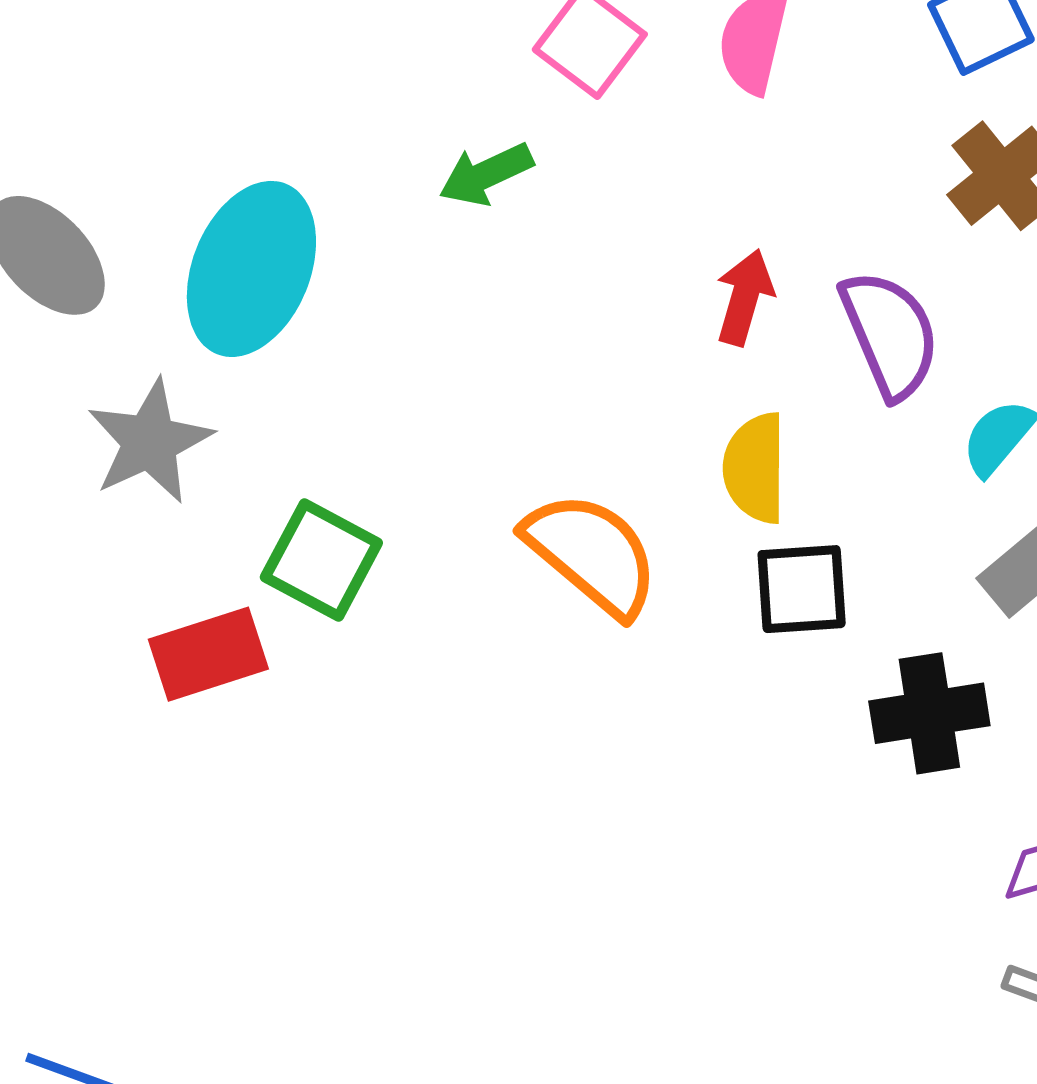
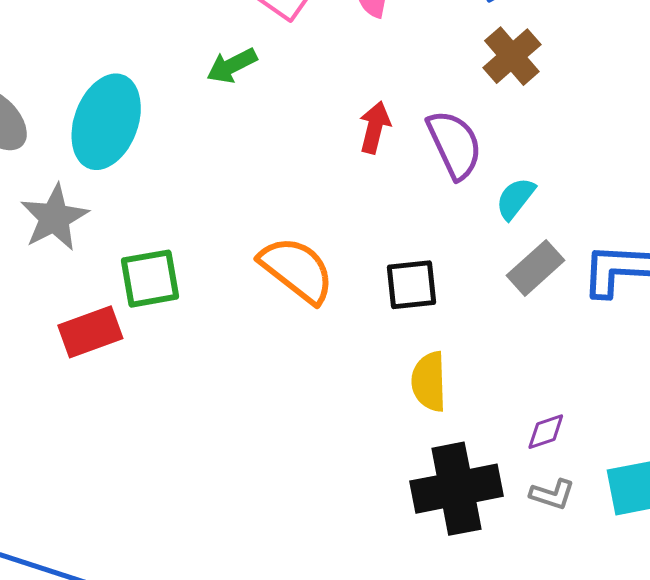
yellow semicircle: (755, 468) -> (429, 382), moved
green square: (321, 560) -> (150, 279), turned -36
black cross: (929, 713) -> (456, 489), moved, size x1.4

